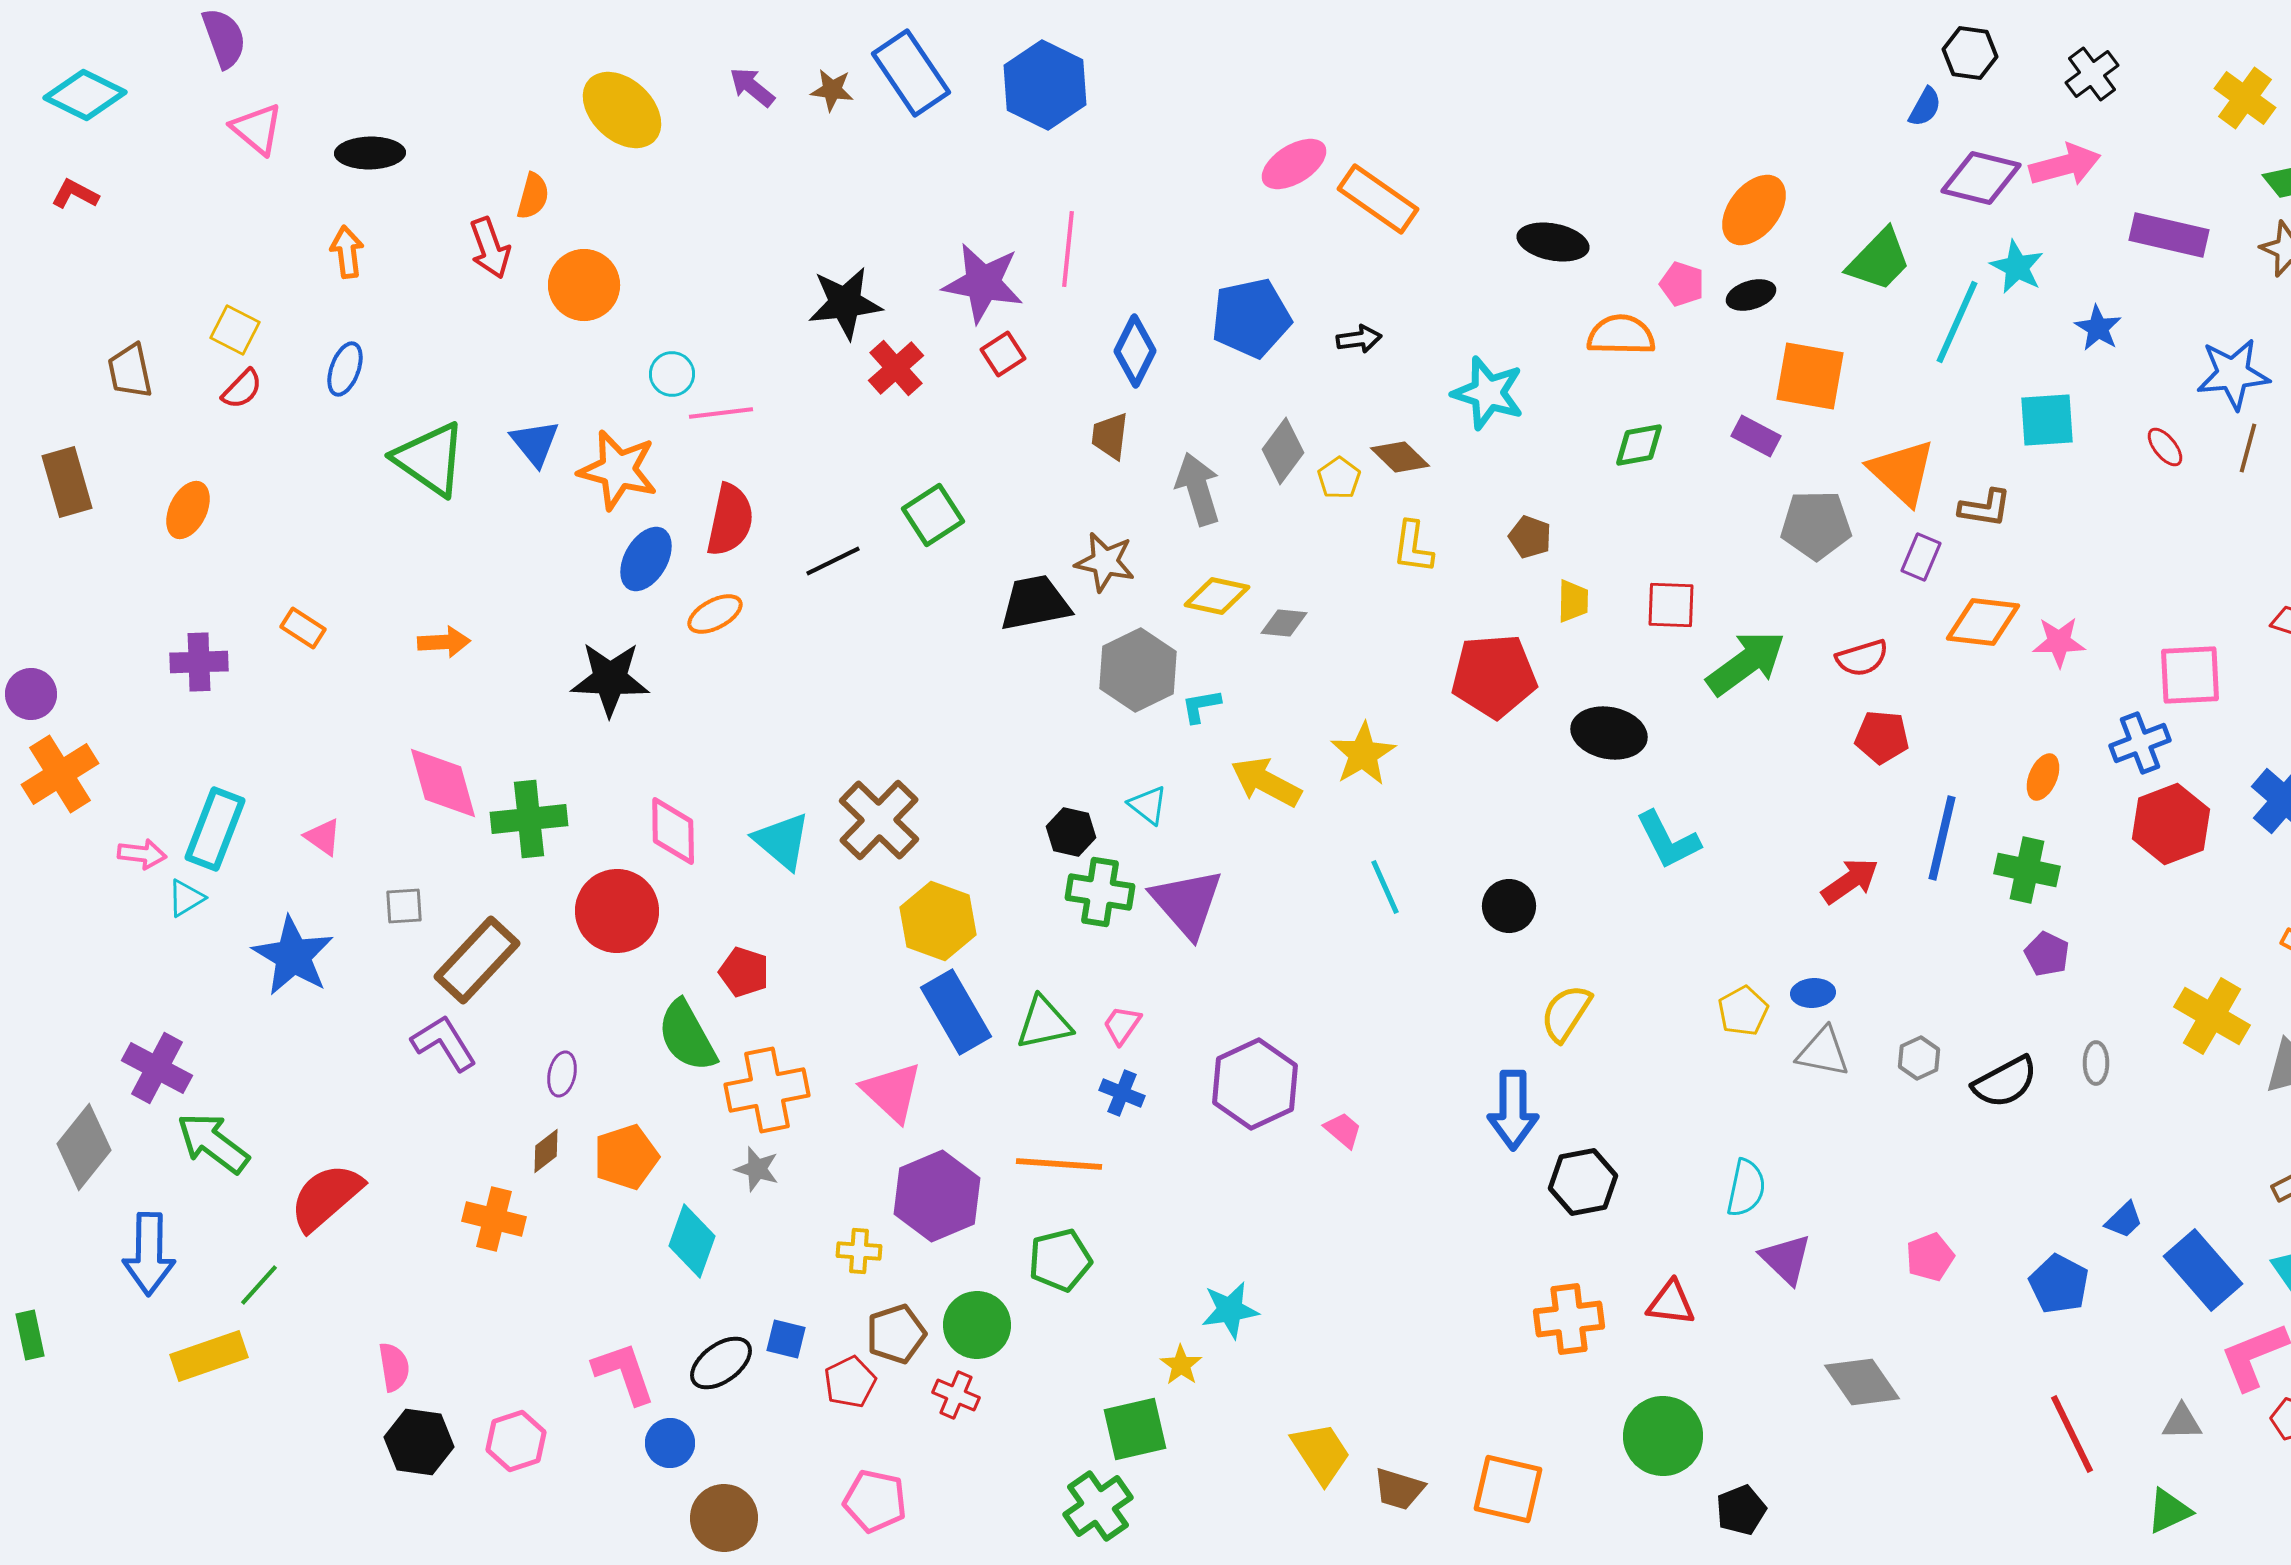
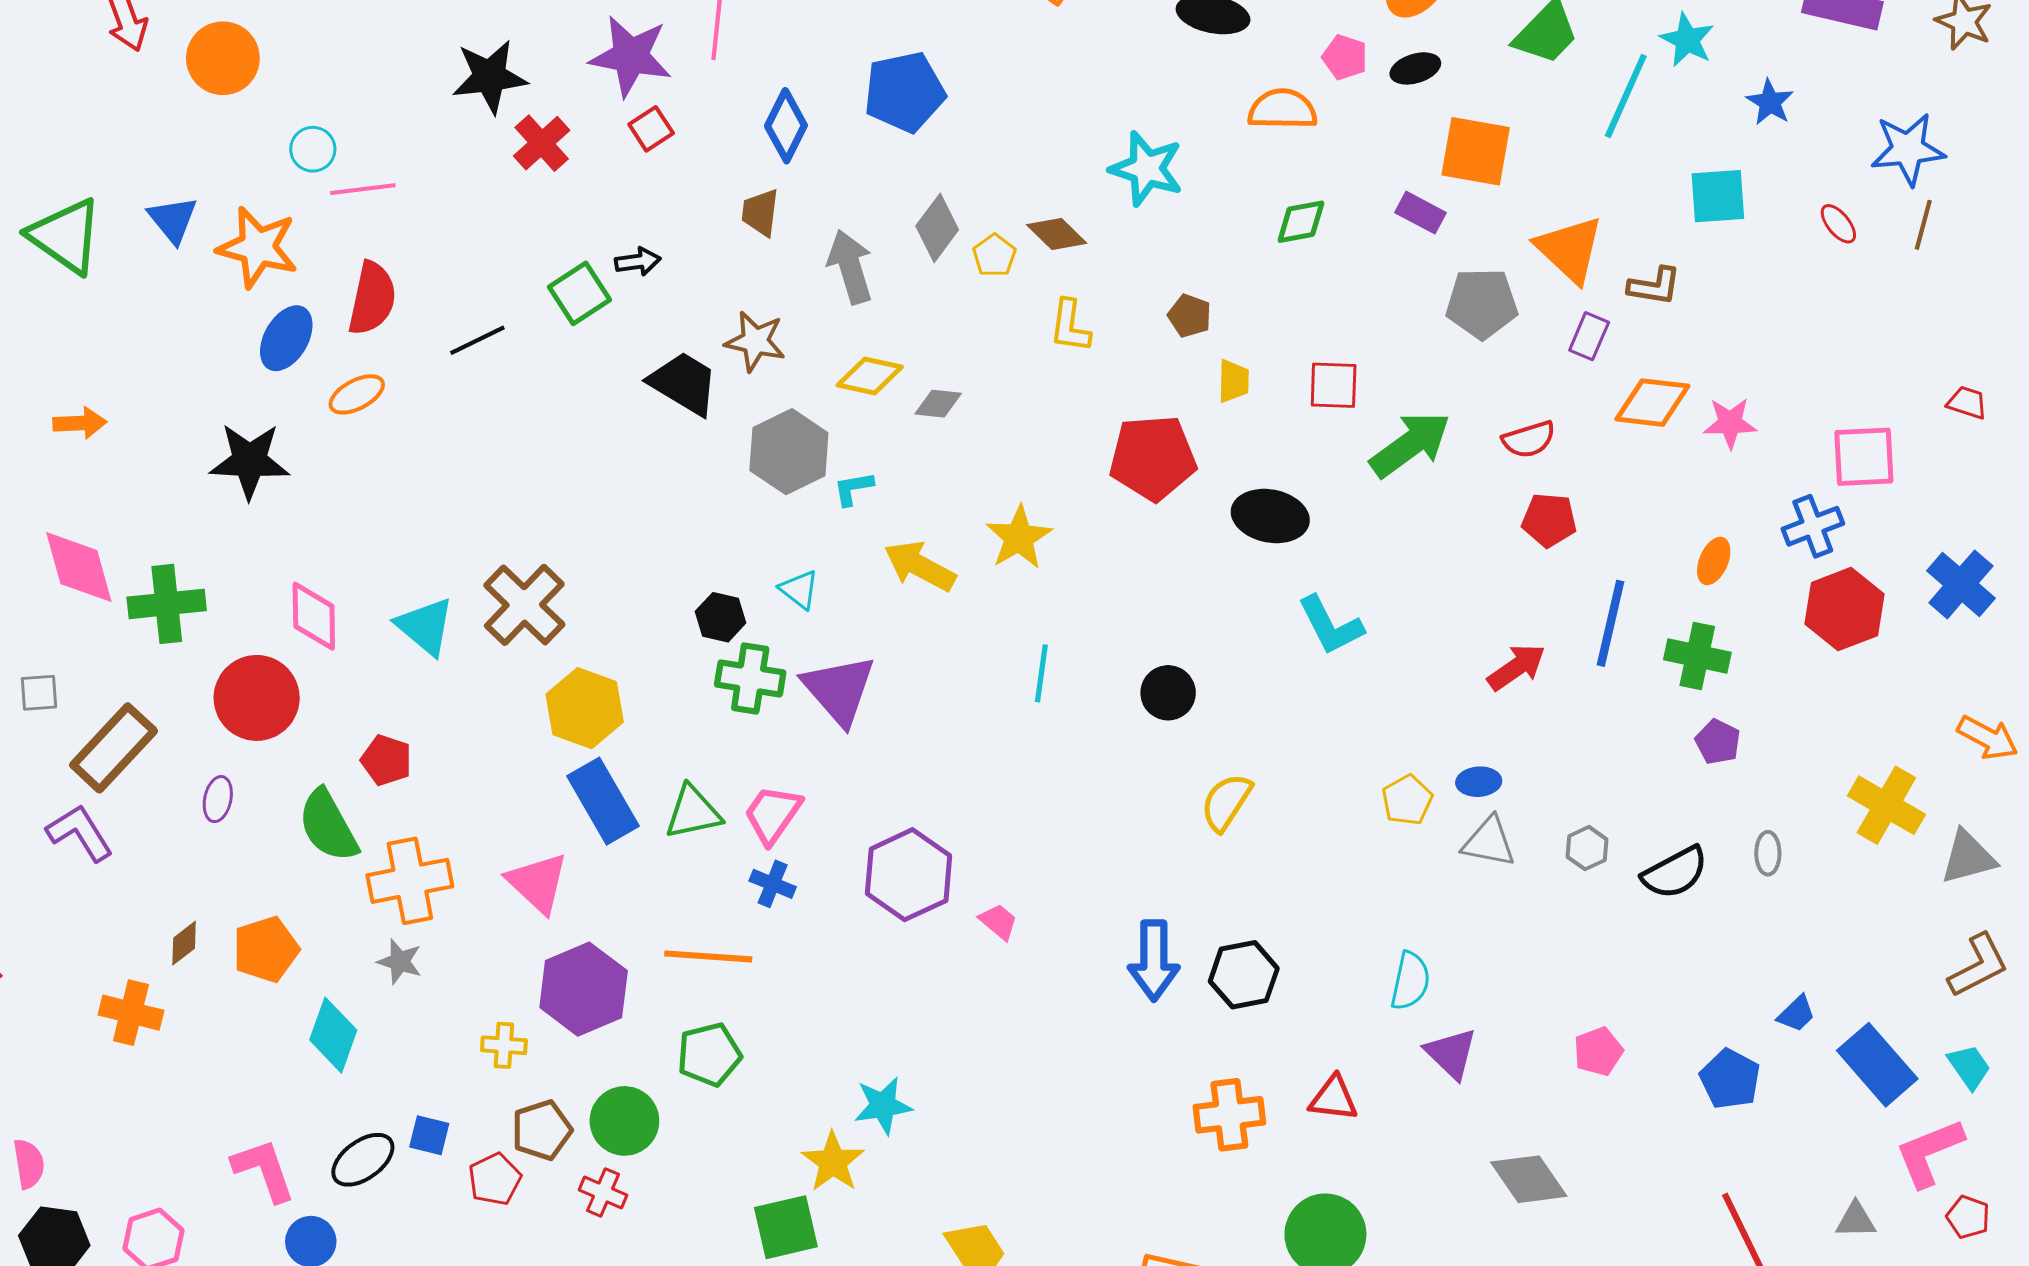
black arrow: (1359, 339) -> (638, 262), moved
black trapezoid: (1035, 603) -> (684, 383), turned 42
cyan line: (1385, 887) -> (1041, 673), turned 32
pink trapezoid: (1122, 1025) -> (773, 814), size x1.5
purple ellipse: (562, 1074) -> (218, 799), moved
blue arrow: (1513, 1110) -> (1154, 961), moved
yellow star: (1181, 1365) -> (833, 1162), size x1.5

